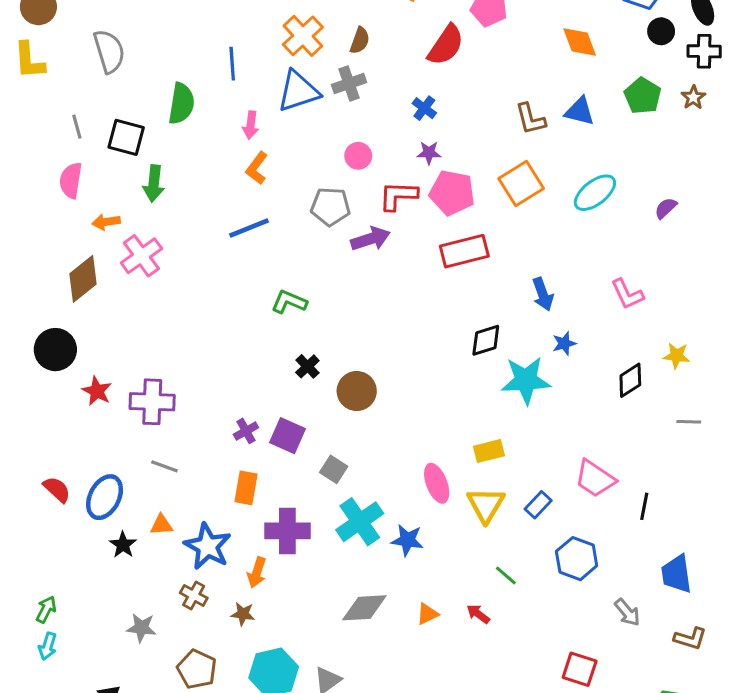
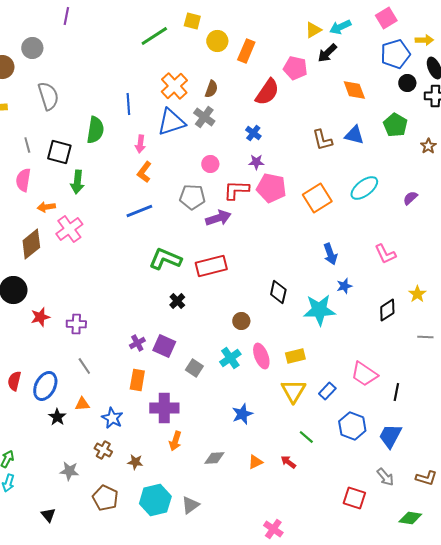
gray cross: (349, 84) -> (204, 117), turned -35
brown star: (693, 97) -> (428, 146), moved
orange square: (521, 183) -> (317, 198), moved
red rectangle: (464, 251) -> (211, 266), moved
green L-shape: (289, 302) -> (165, 259), size x1.4
black diamond: (486, 340) -> (278, 292), moved, turned -60
yellow star: (676, 356) -> (417, 294), turned 30
red star: (97, 391) -> (40, 317), turned 30
brown circle: (357, 391) -> (241, 321), moved, size x0.7
purple cross: (152, 402) -> (76, 324), size x0.7
gray line: (165, 466) -> (84, 366), turned 36
pink ellipse: (437, 483) -> (261, 356), moved
red semicircle: (57, 489) -> (14, 381), turned -120
cyan cross: (360, 522) -> (230, 358), moved, size x0.7
blue star: (407, 540) -> (242, 414), turned -30
blue star: (208, 546) -> (112, 418), size x0.7
orange arrow: (257, 572) -> (175, 441), moved
blue trapezoid: (676, 574) -> (390, 436), moved, turned 36
gray diamond: (364, 608) -> (214, 458), size x0.7
gray arrow: (627, 612) -> (385, 477), moved

